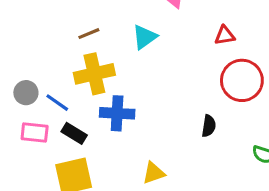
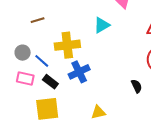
brown line: (89, 34) -> (38, 20), moved
blue cross: (117, 113) -> (79, 72), turned -35
black semicircle: (209, 126) -> (137, 86), turned -40

